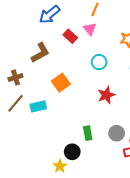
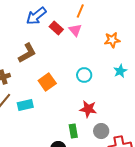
red rectangle: (70, 36) -> (56, 28), moved
cyan circle: (99, 62) -> (84, 75), moved
red star: (106, 95) -> (88, 109), moved, turned 30

